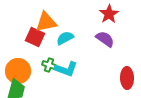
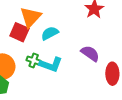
orange triangle: (46, 22) -> (31, 17), turned -35
purple semicircle: (105, 39) -> (90, 53), moved

